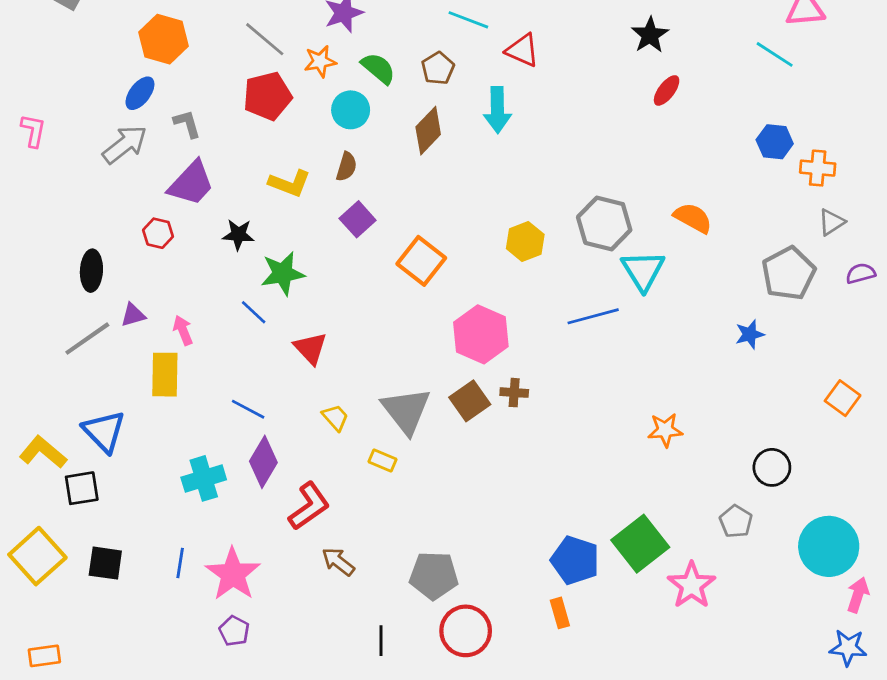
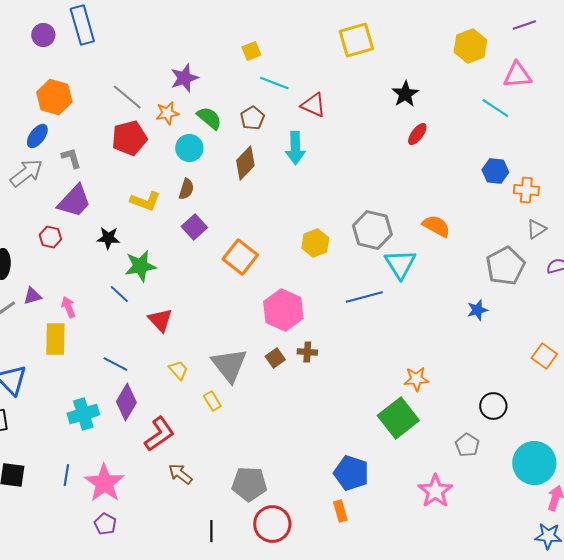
brown square: (470, 401) -> (275, 358), size x0.7
yellow rectangle: (382, 460) -> (212, 401), turned 36
green square: (640, 544) -> (398, 418), moved

